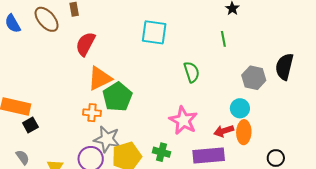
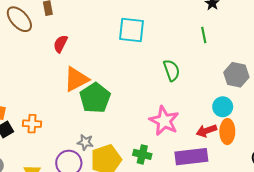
red semicircle: (85, 44) -> (60, 44), size x0.7
orange cross: (92, 113) -> (32, 124), moved
gray star: (107, 139) -> (85, 142), size x0.6

